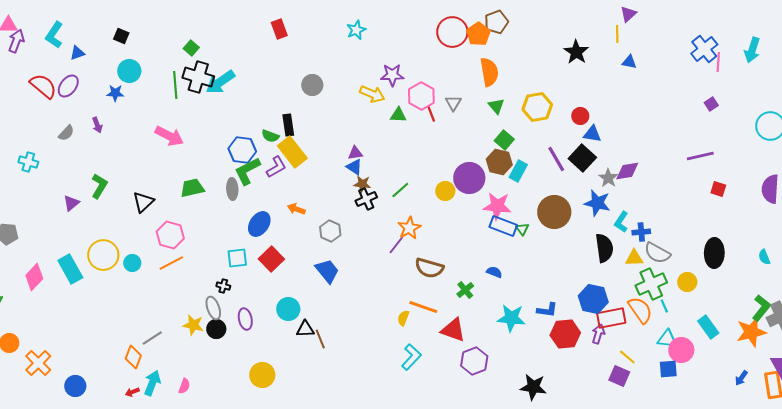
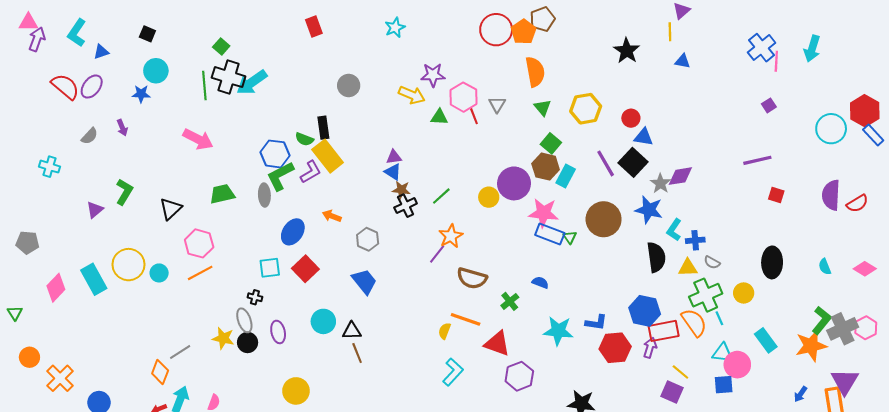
gray semicircle: (657, 253) -> (712, 262), size x0.6
black triangle: (305, 329) -> (352, 331), moved

